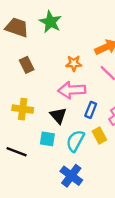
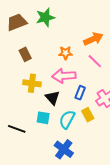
green star: (50, 22) -> (45, 17), turned 30
brown trapezoid: (17, 27) -> (17, 22), turned -40
yellow cross: (23, 109) -> (32, 83), moved

